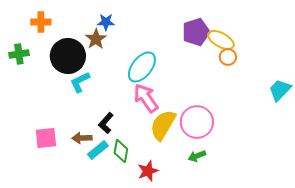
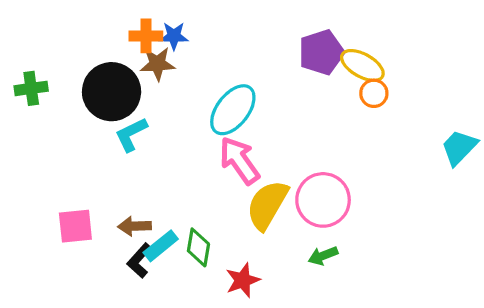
orange cross: (41, 22) -> (146, 36), moved
brown star: (96, 39) -> (157, 64), turned 30
black L-shape: (106, 123) -> (139, 261), moved

